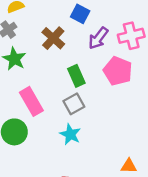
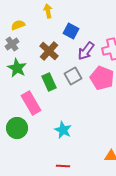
green rectangle: (76, 76) -> (49, 82), moved
gray square: (74, 104) -> (73, 76), moved

